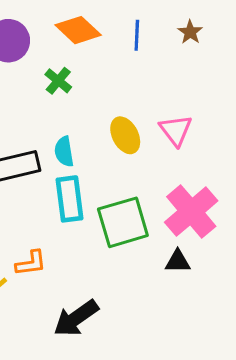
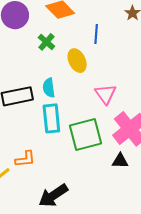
blue line: (137, 35) -> (96, 34), moved
pink triangle: (176, 130) -> (106, 94), moved
yellow ellipse: (125, 135) -> (77, 61), moved

